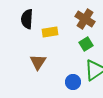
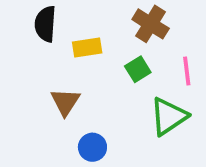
green square: (86, 44) -> (138, 69), moved
blue circle: (73, 82) -> (92, 147), moved

